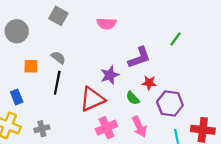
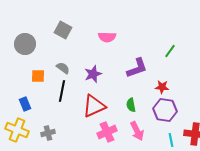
purple star: (110, 75) -> (93, 74), moved
red star: (149, 83) -> (162, 87), moved
green semicircle: (133, 98) -> (131, 105), turned 32

